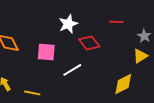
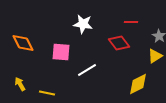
white star: (68, 24) -> (83, 24), turned 30
red diamond: (89, 43) -> (119, 43), moved

